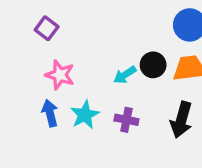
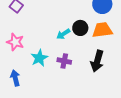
pink star: (60, 75) -> (15, 42), moved
blue arrow: (50, 113) -> (15, 78), moved

